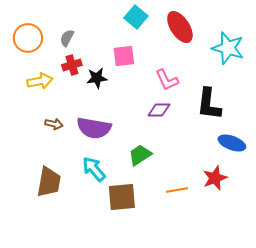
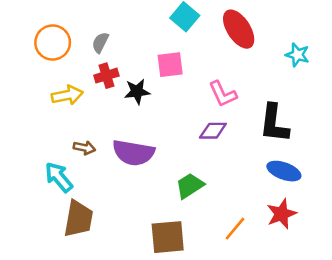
cyan star: (228, 48) -> (297, 55), size x0.6
blue ellipse: (232, 143) -> (284, 171), moved
cyan arrow: (94, 169) -> (59, 177), moved
orange line: (177, 190) -> (235, 229), turned -40

